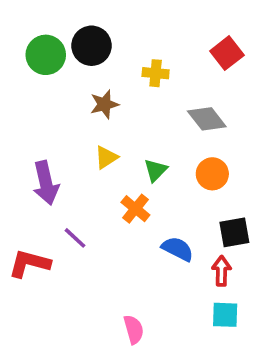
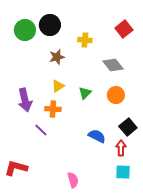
orange cross: (135, 209) -> (53, 109), moved, turned -35
black square: (234, 232) -> (128, 127), turned -30
red L-shape: (29, 264) -> (16, 168), moved

